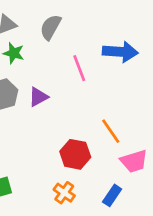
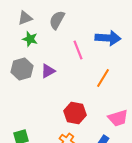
orange line: (111, 131) -> (103, 78), moved, turned 66

